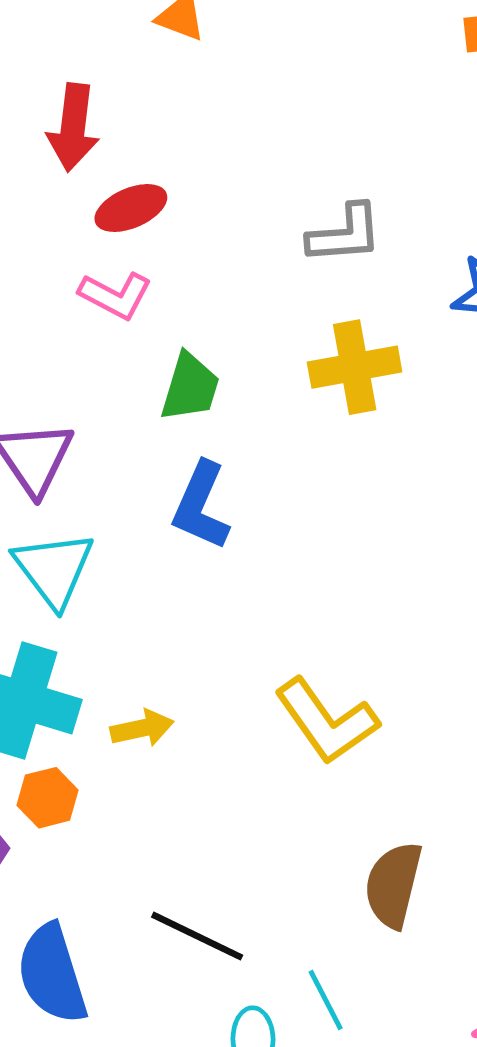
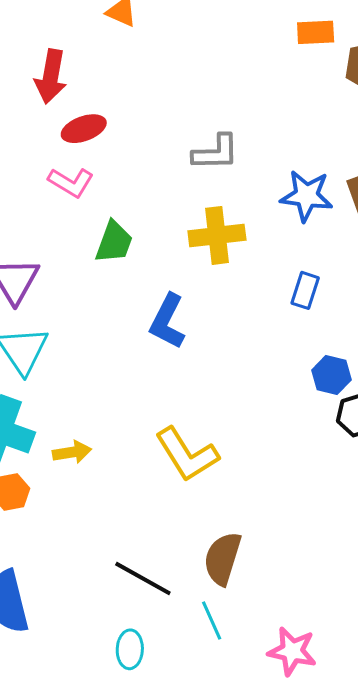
blue L-shape: (201, 506) -> (167, 321), moved
black line: (197, 936) -> (143, 578), moved
cyan line: (326, 1000) -> (212, 621), moved

